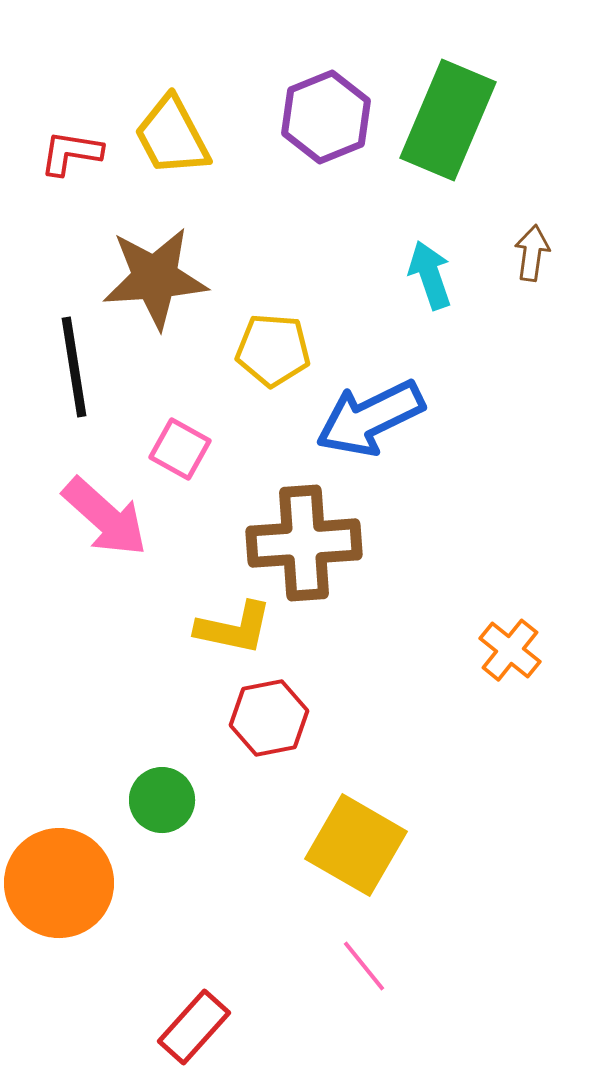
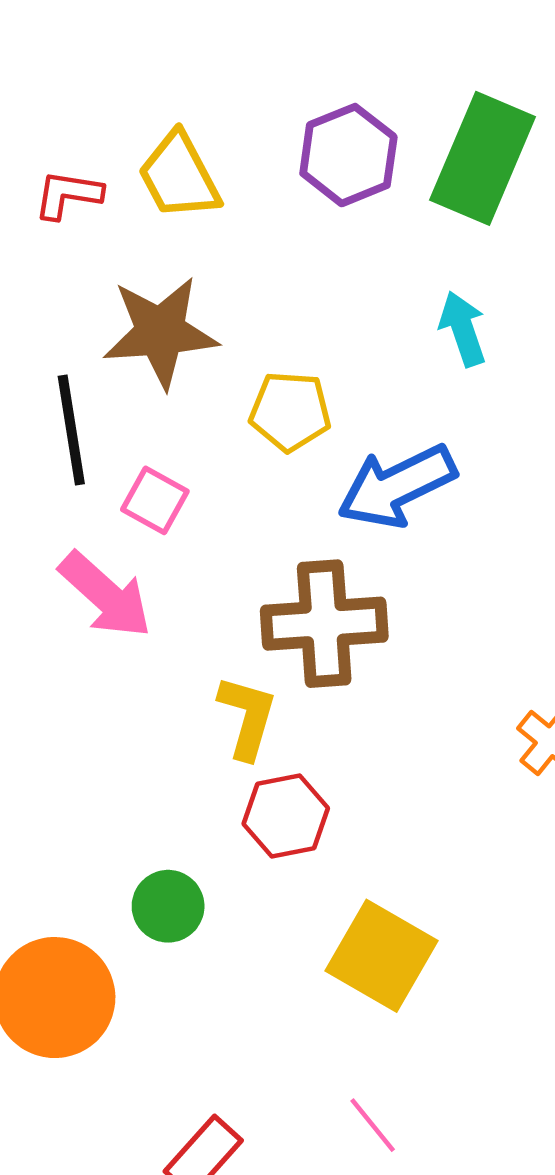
pink square: (180, 449) -> (155, 500), moved
yellow L-shape: (234, 628) -> (247, 717), turned -86
pink line: (364, 966) -> (373, 1125), moved

